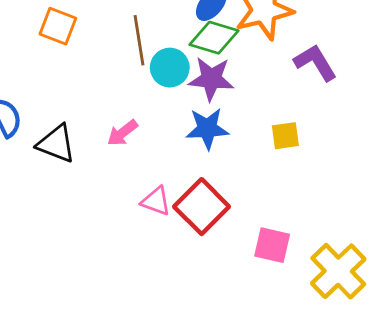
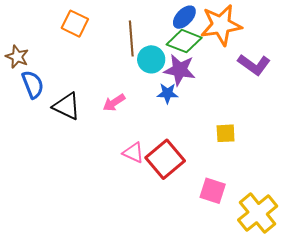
purple L-shape: (315, 62) -> (254, 65), turned 152
blue star: (207, 129) -> (167, 93), moved, size x0.7
yellow square: (285, 136) -> (226, 133), moved

